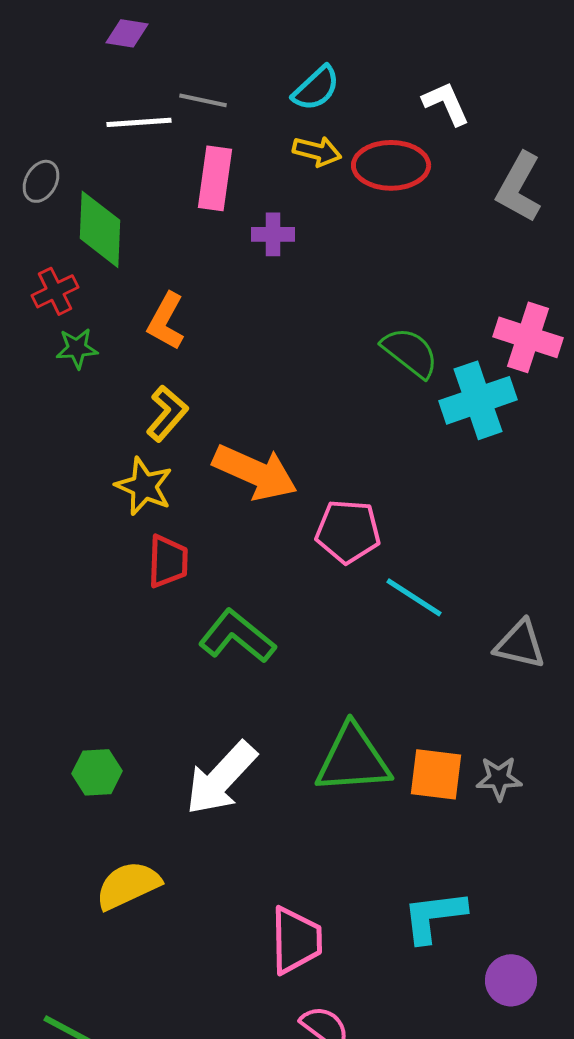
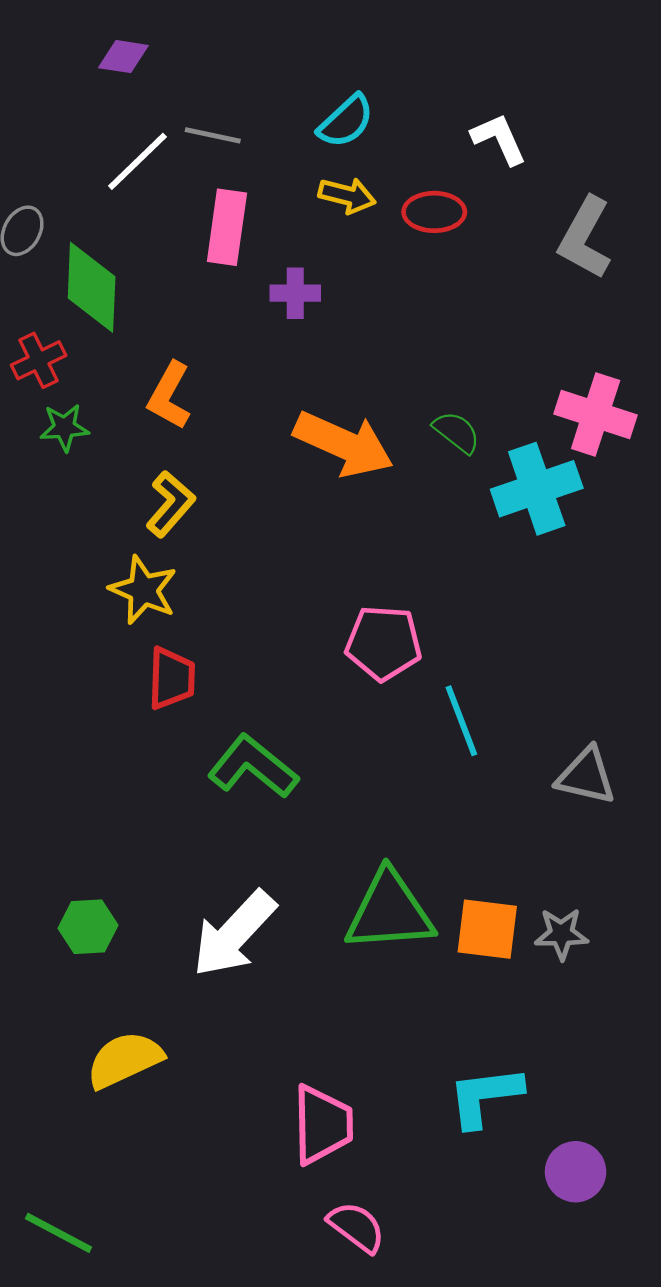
white line: (139, 122) -> (137, 161), turned -40
red ellipse: (391, 165) -> (434, 212), size x0.7
green semicircle: (410, 352) -> (457, 432), size x0.7
orange arrow: (255, 472) -> (344, 444), moved
cyan line: (414, 597) -> (461, 721), turned 36

